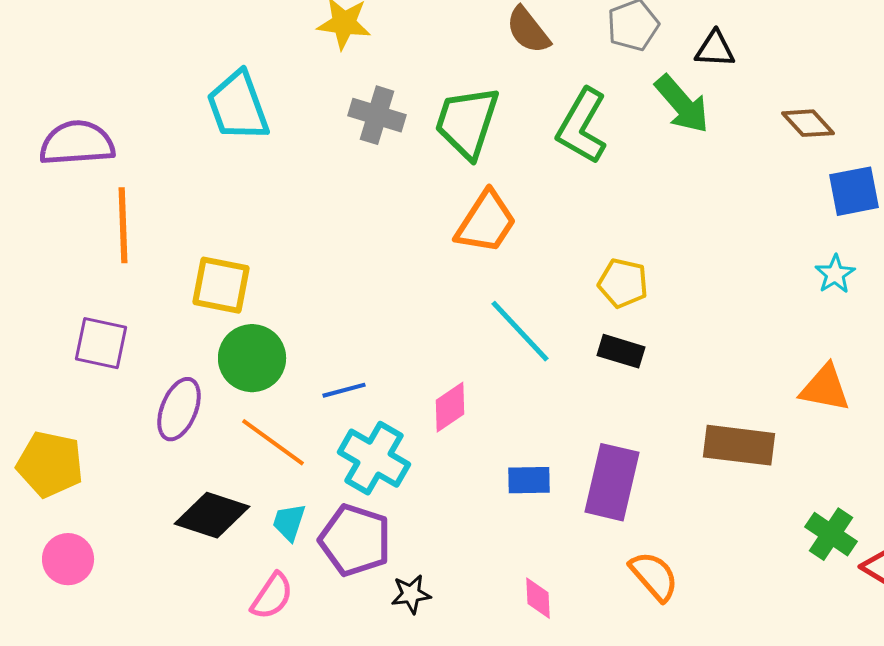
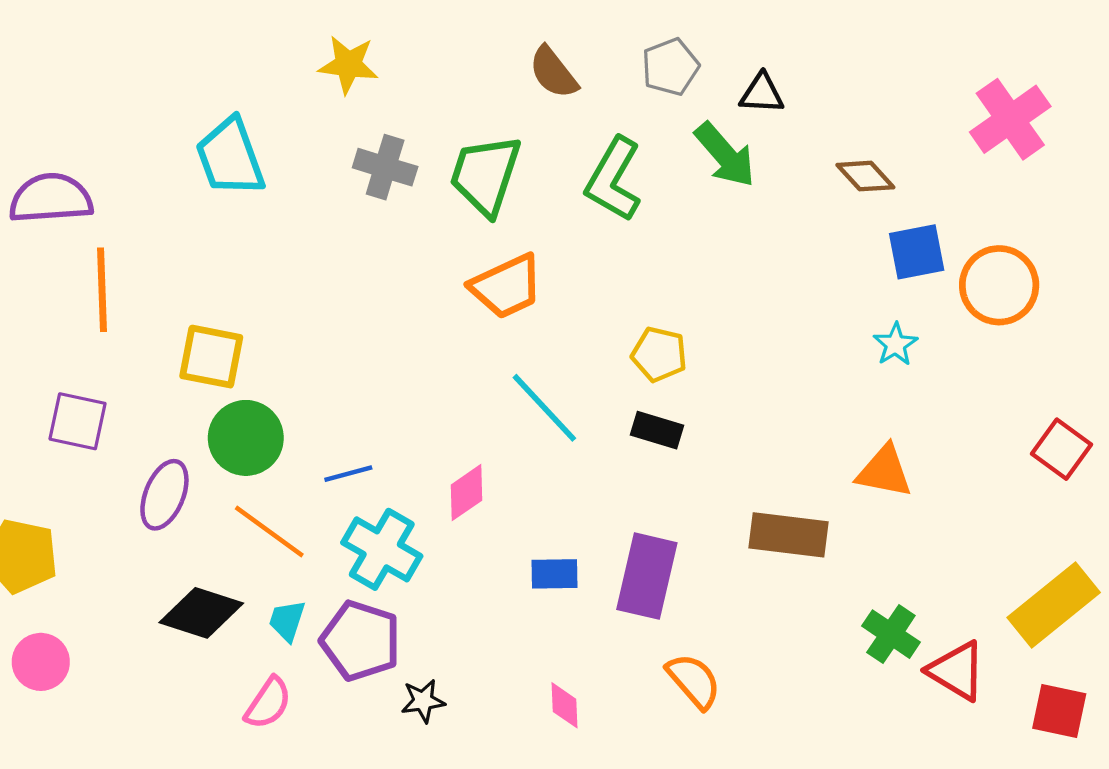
orange trapezoid: (486, 222) -> (507, 286), turned 32

